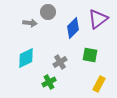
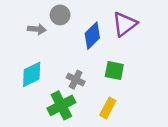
gray cross: (60, 62) -> (76, 80), turned -32
green cross: (49, 82) -> (61, 105), size x1.5
yellow rectangle: (99, 84) -> (108, 108), moved

